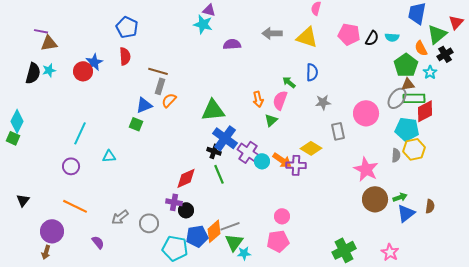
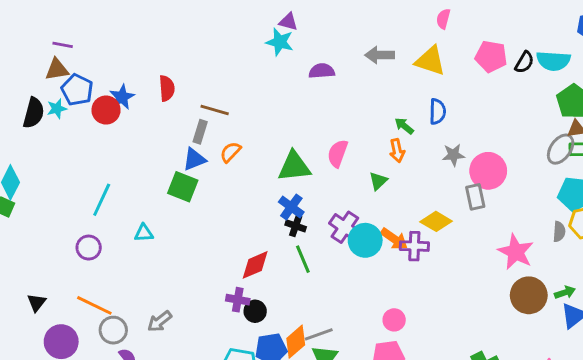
blue pentagon: (127, 27) -> (77, 90), moved
purple line: (41, 31) -> (63, 45), moved
cyan semicircle: (392, 37) -> (553, 61), size x1.6
gray rectangle: (160, 86) -> (200, 132), moved
orange arrow: (258, 99) -> (397, 151), moved
pink semicircle: (280, 100) -> (338, 153), moved
pink circle: (366, 113) -> (488, 171), moved
green square: (136, 124) -> (183, 187), size x1.5
blue cross: (225, 138) -> (291, 207), moved, size x0.7
cyan circle: (262, 161) -> (365, 240), size x1.5
black triangle: (23, 200) -> (37, 303), moved
gray circle: (149, 223) -> (113, 330), moved

